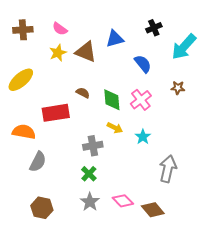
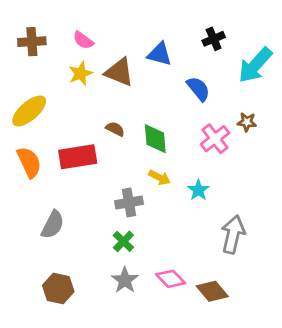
blue triangle: (115, 39) -> (160, 54), turned 30
pink cross: (141, 100) -> (215, 139), moved
orange semicircle: (24, 132) -> (29, 162), moved, turned 55

